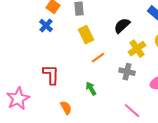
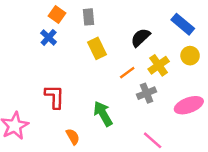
orange line: (98, 58) -> (127, 73), moved
gray cross: (127, 72) -> (147, 93), turned -35
green arrow: (91, 89) -> (103, 114), size x1.5

